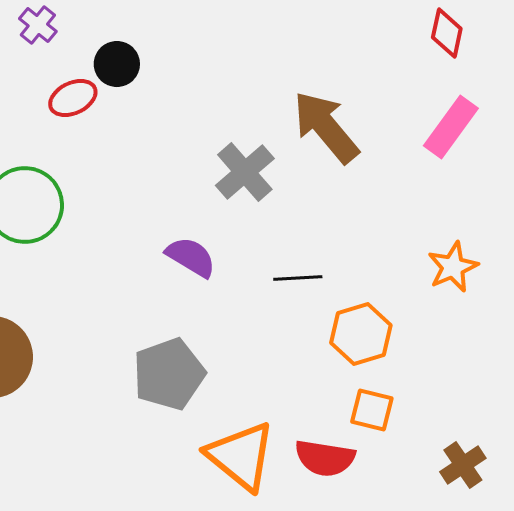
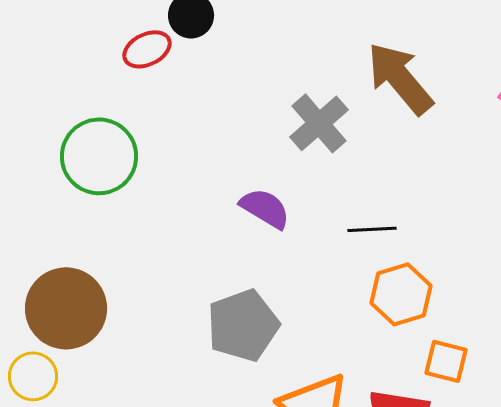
orange hexagon: (361, 334) -> (401, 294), moved

